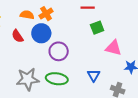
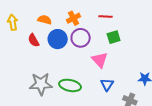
orange cross: (46, 14) -> (74, 18), moved
pink triangle: (114, 48) -> (100, 60), moved, turned 30
purple circle: (59, 51) -> (81, 38), moved

